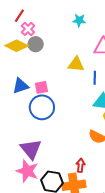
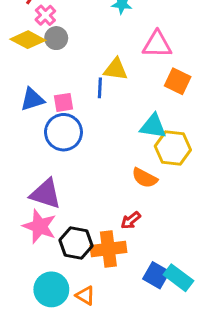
blue line: (95, 78) -> (100, 88), moved
purple triangle: (31, 149) -> (46, 194), turned -35
red arrow: (80, 165) -> (131, 220), moved, turned -136

